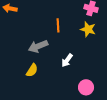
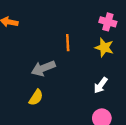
white arrow: (67, 60) -> (101, 85), moved

